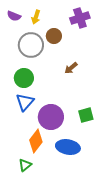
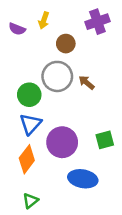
purple semicircle: (14, 16) -> (17, 29), moved
gray circle: (31, 45) -> (57, 76), moved
brown arrow: (71, 68) -> (86, 83), turned 80
orange diamond: (36, 141) -> (27, 159), moved

